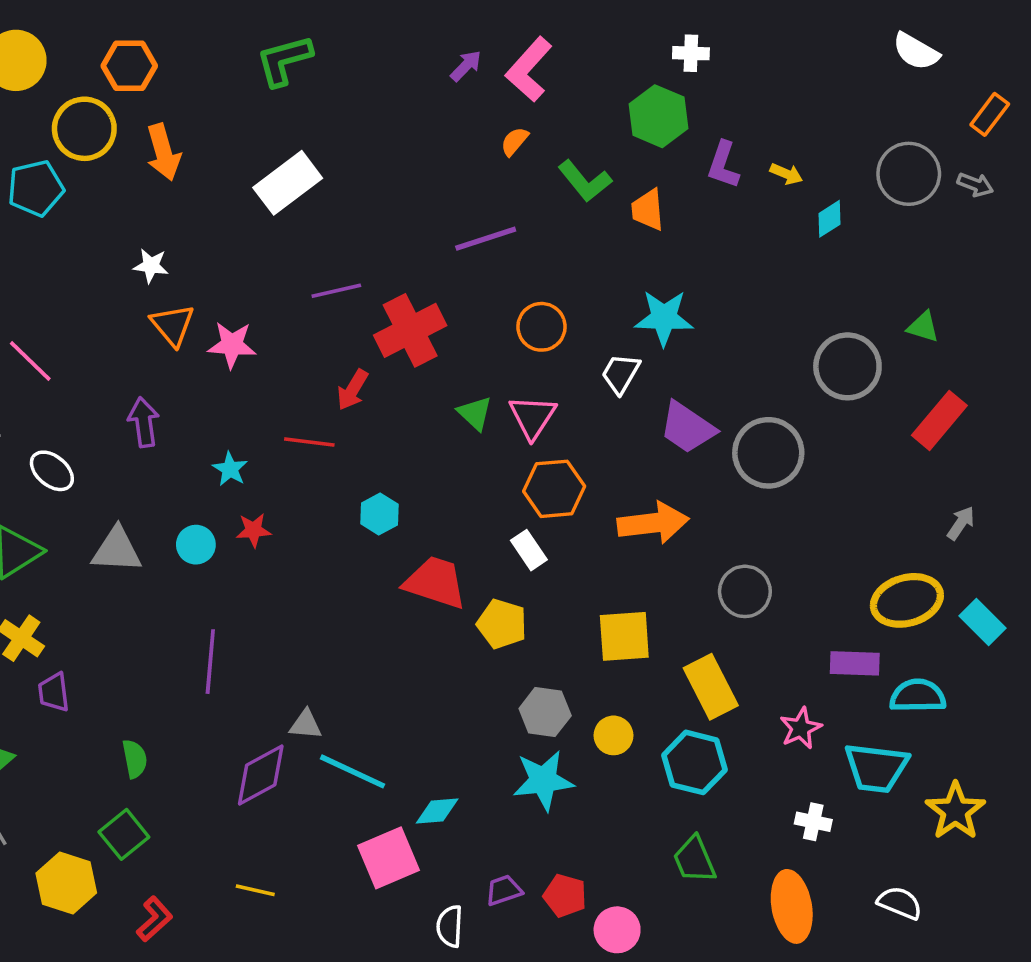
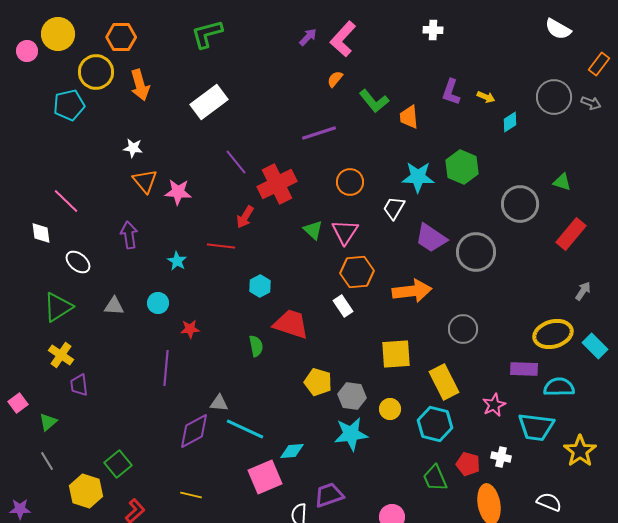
green hexagon: (658, 116) -> (462, 167), moved
purple line: (336, 291) -> (236, 162), turned 64
red star: (253, 530) -> (190, 329), moved
gray triangle: (117, 550) -> (114, 306), size x0.7
yellow pentagon: (502, 624) -> (318, 382), moved
green semicircle: (135, 759) -> (256, 346), moved
purple trapezoid: (504, 890) -> (329, 495), size x1.4
red pentagon: (565, 896) -> (468, 464), moved

